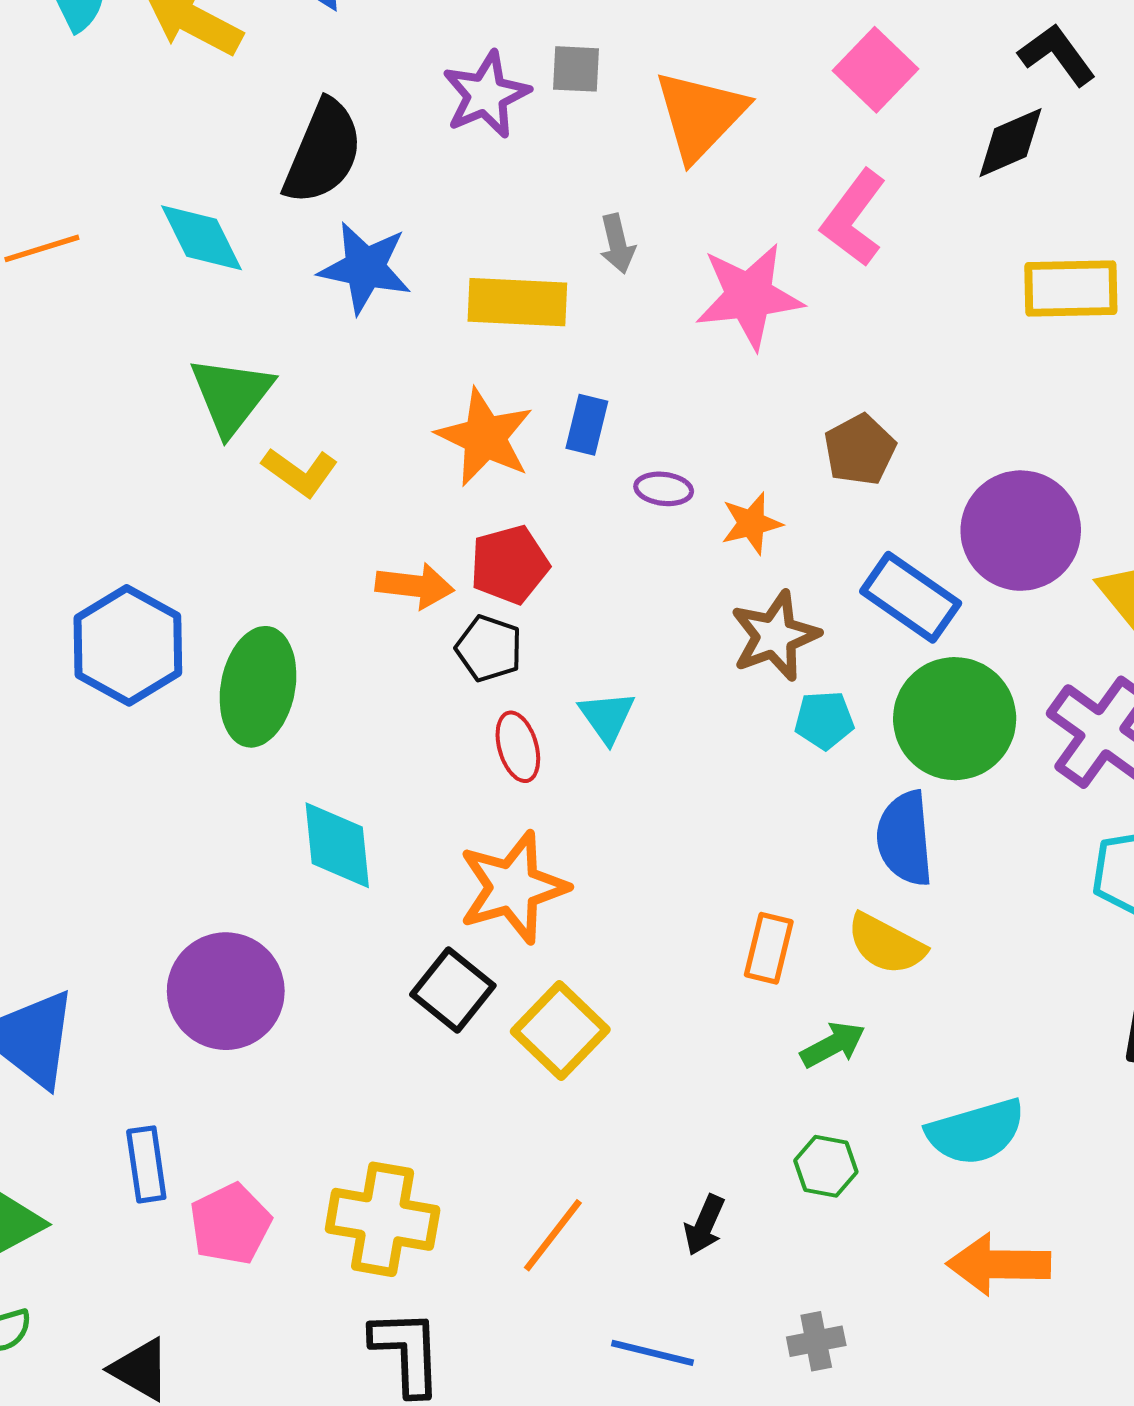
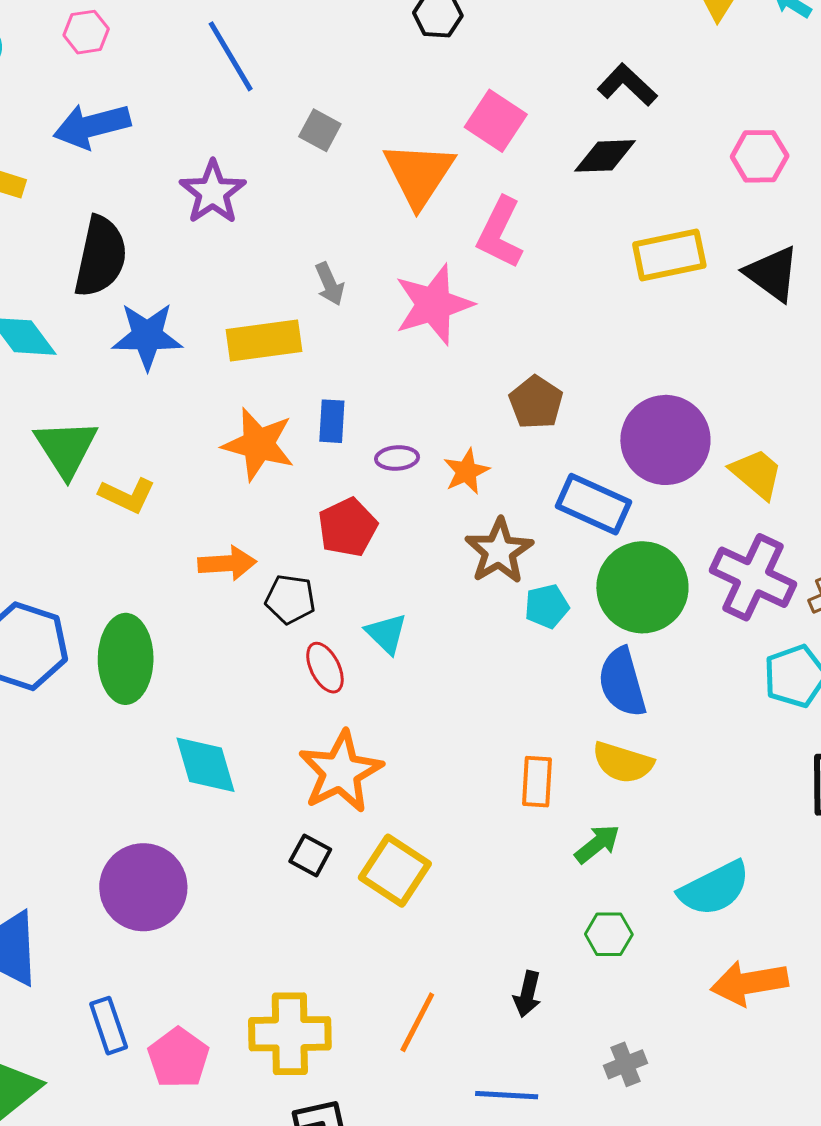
gray square: (576, 69) -> (320, 130), moved, turned 36
orange triangle: (700, 115) -> (419, 174), moved
black diamond: (1010, 143) -> (605, 156), turned 32
red pentagon: (510, 565) -> (348, 527), moved
black square: (453, 990) -> (310, 855), size x0.7

